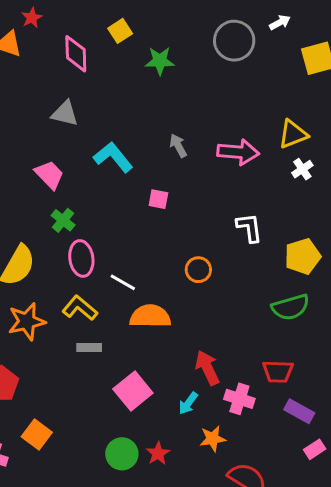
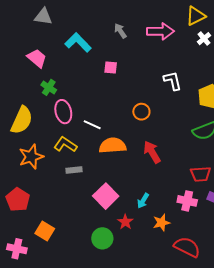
red arrow: (207, 368) -> (152, 152), moved
pink cross: (239, 399) -> (187, 201), moved
red star: (158, 453) -> (125, 222), moved

